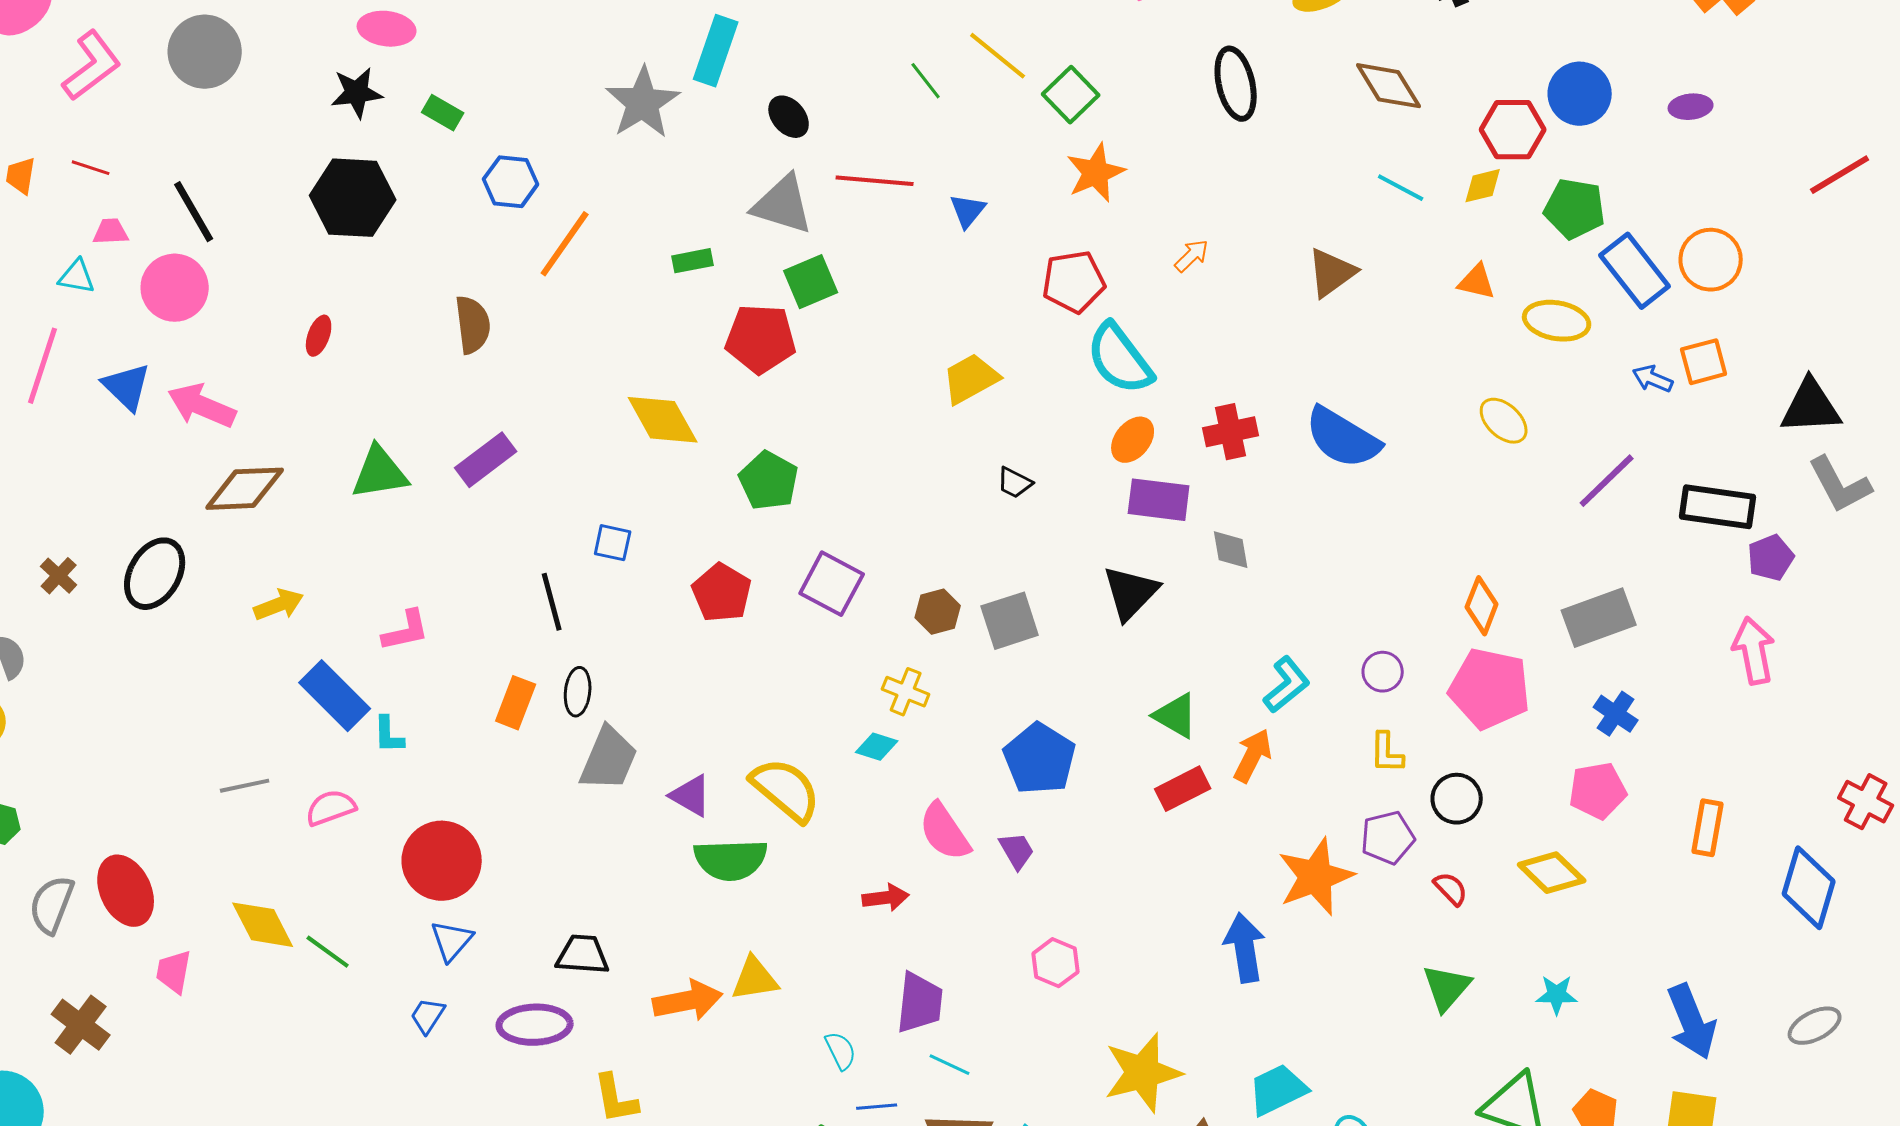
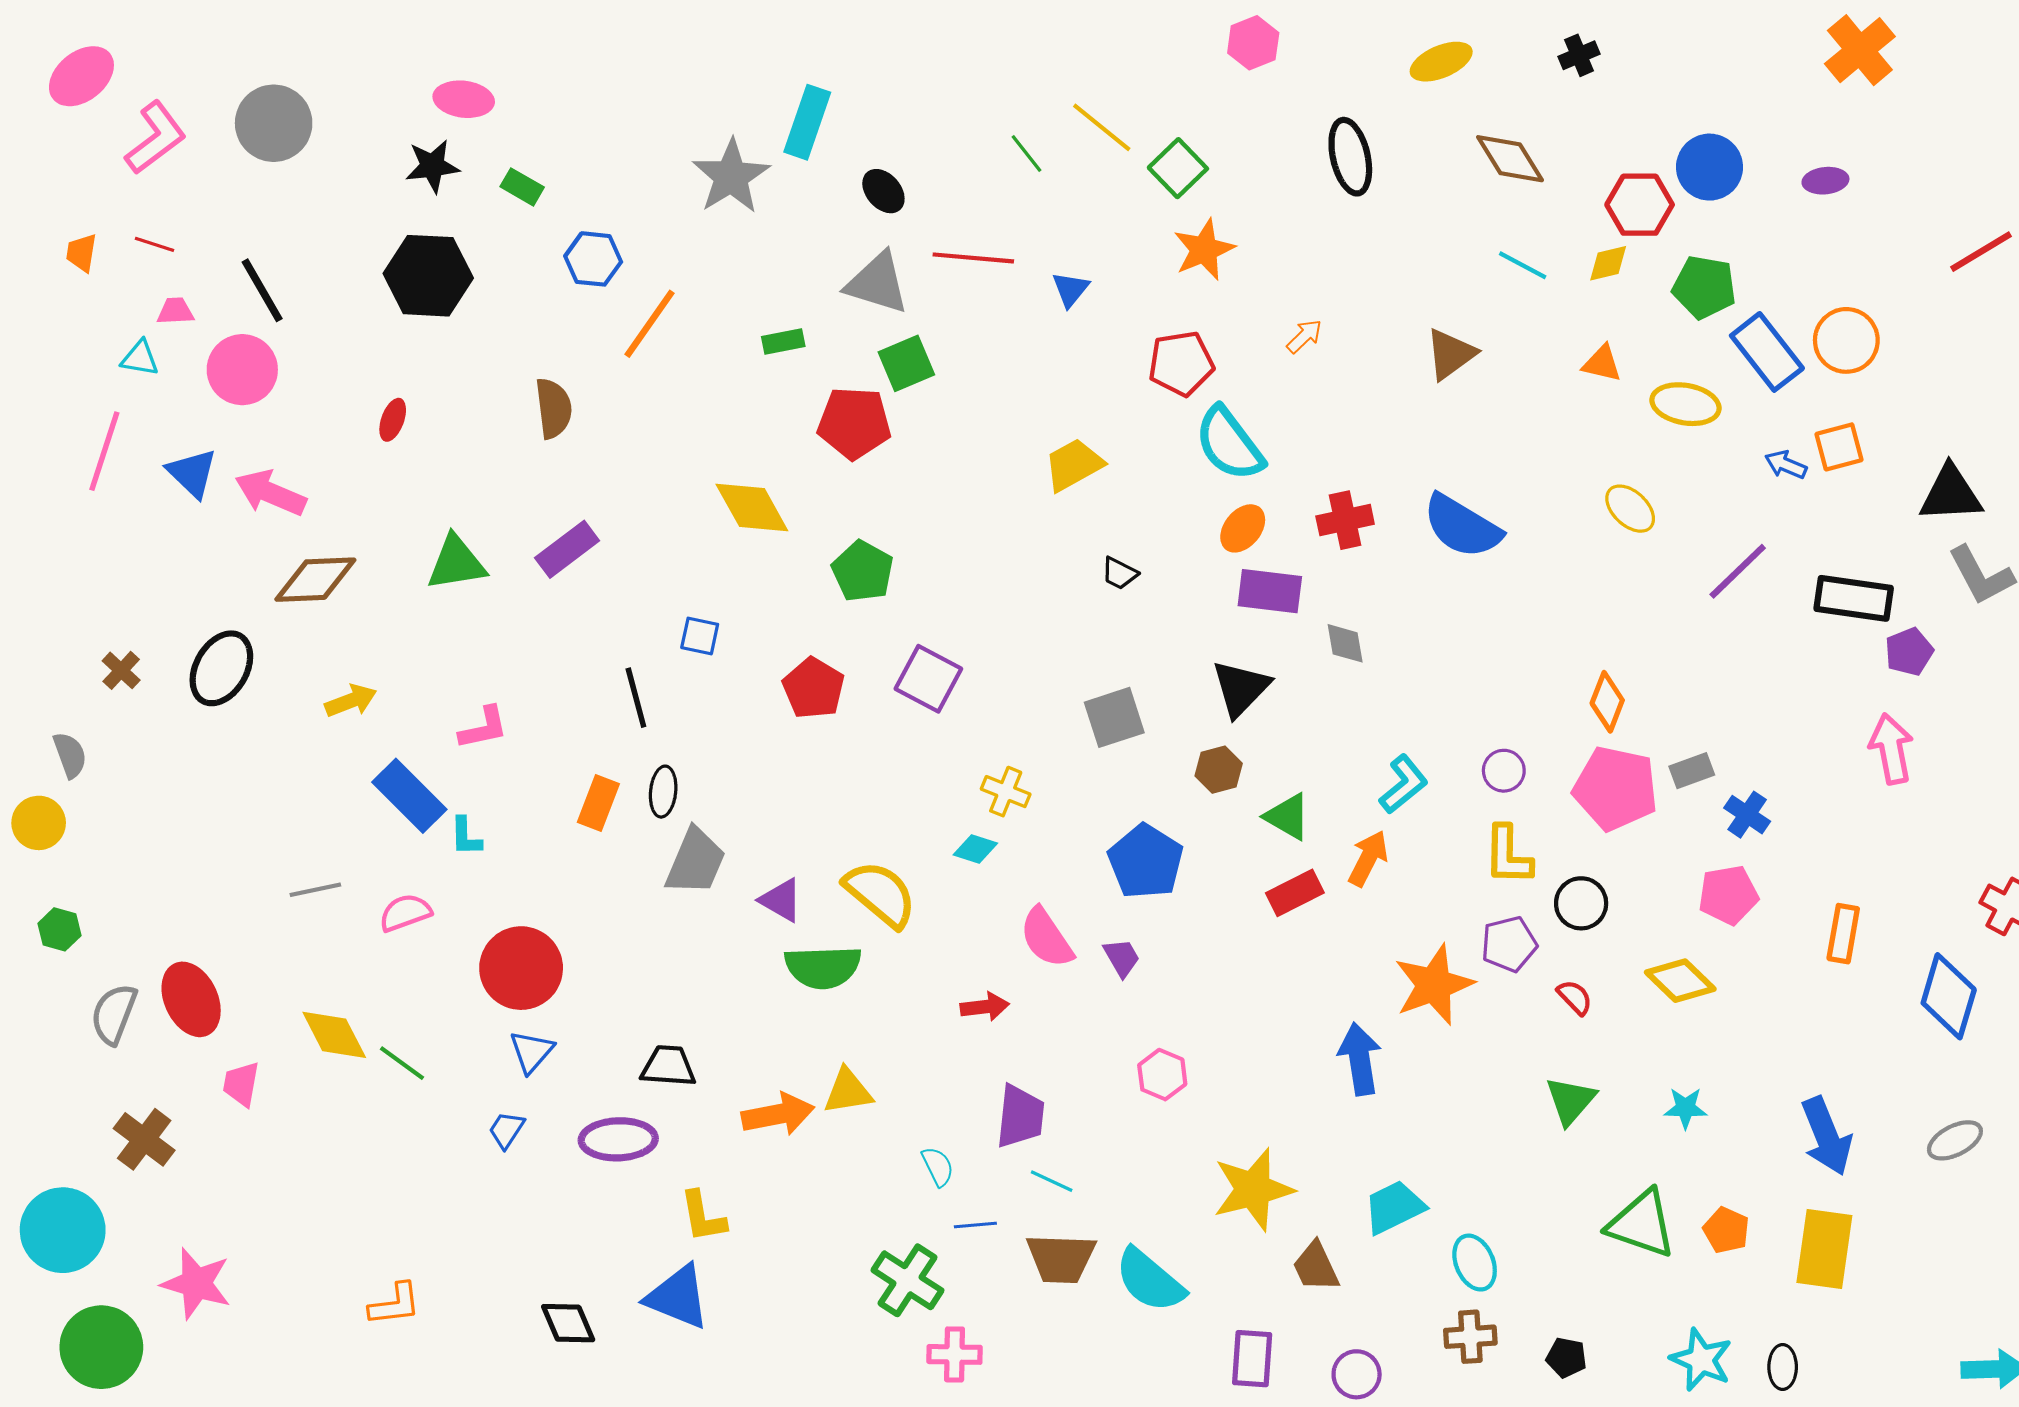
brown hexagon: (938, 612) -> (1219, 770), moved
gray rectangle: (1599, 618) -> (1692, 771), moved, size x0.6
yellow L-shape: (1387, 753) -> (1508, 855), size x1.4

